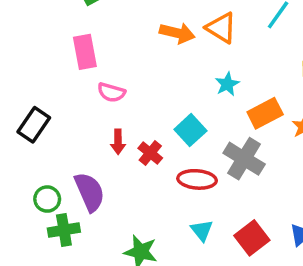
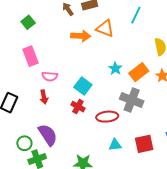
cyan star: (227, 84) -> (115, 69), moved
cyan square: (190, 130) -> (83, 86), moved
red arrow: (118, 142) -> (44, 97), moved
cyan triangle: (202, 230) -> (115, 145), turned -48
red square: (252, 238) -> (144, 144), turned 36

